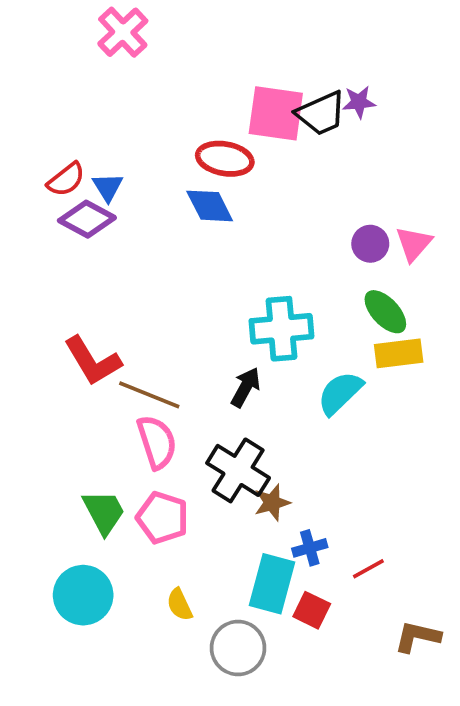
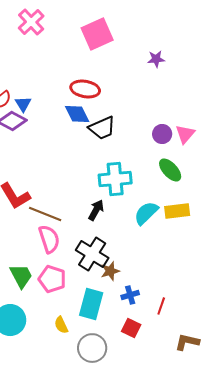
pink square: (276, 113) -> (97, 34), moved, turned -32
black trapezoid: (321, 113) -> (102, 128), moved
yellow rectangle: (399, 353) -> (177, 211), moved
red line: (368, 569) -> (161, 306), turned -42
cyan rectangle: (272, 584) -> (91, 304), moved

